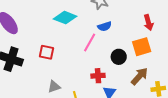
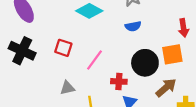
pink line: (90, 43) -> (95, 60), moved
black circle: (119, 57) -> (145, 63), size x1.5

